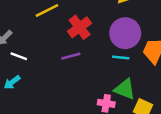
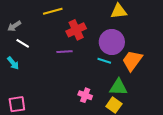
cyan arrow: (12, 82) -> (13, 63), turned -104
green triangle: (125, 89) -> (118, 87), moved, turned -30

